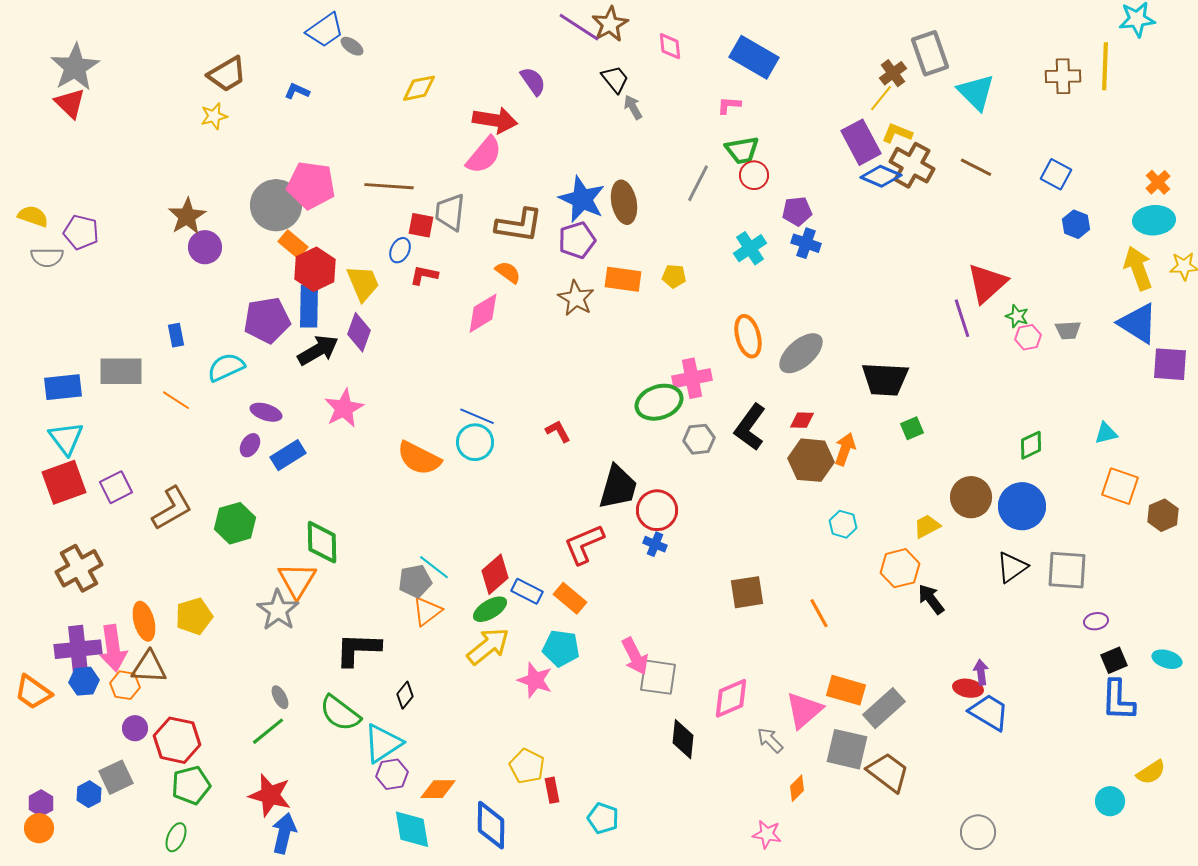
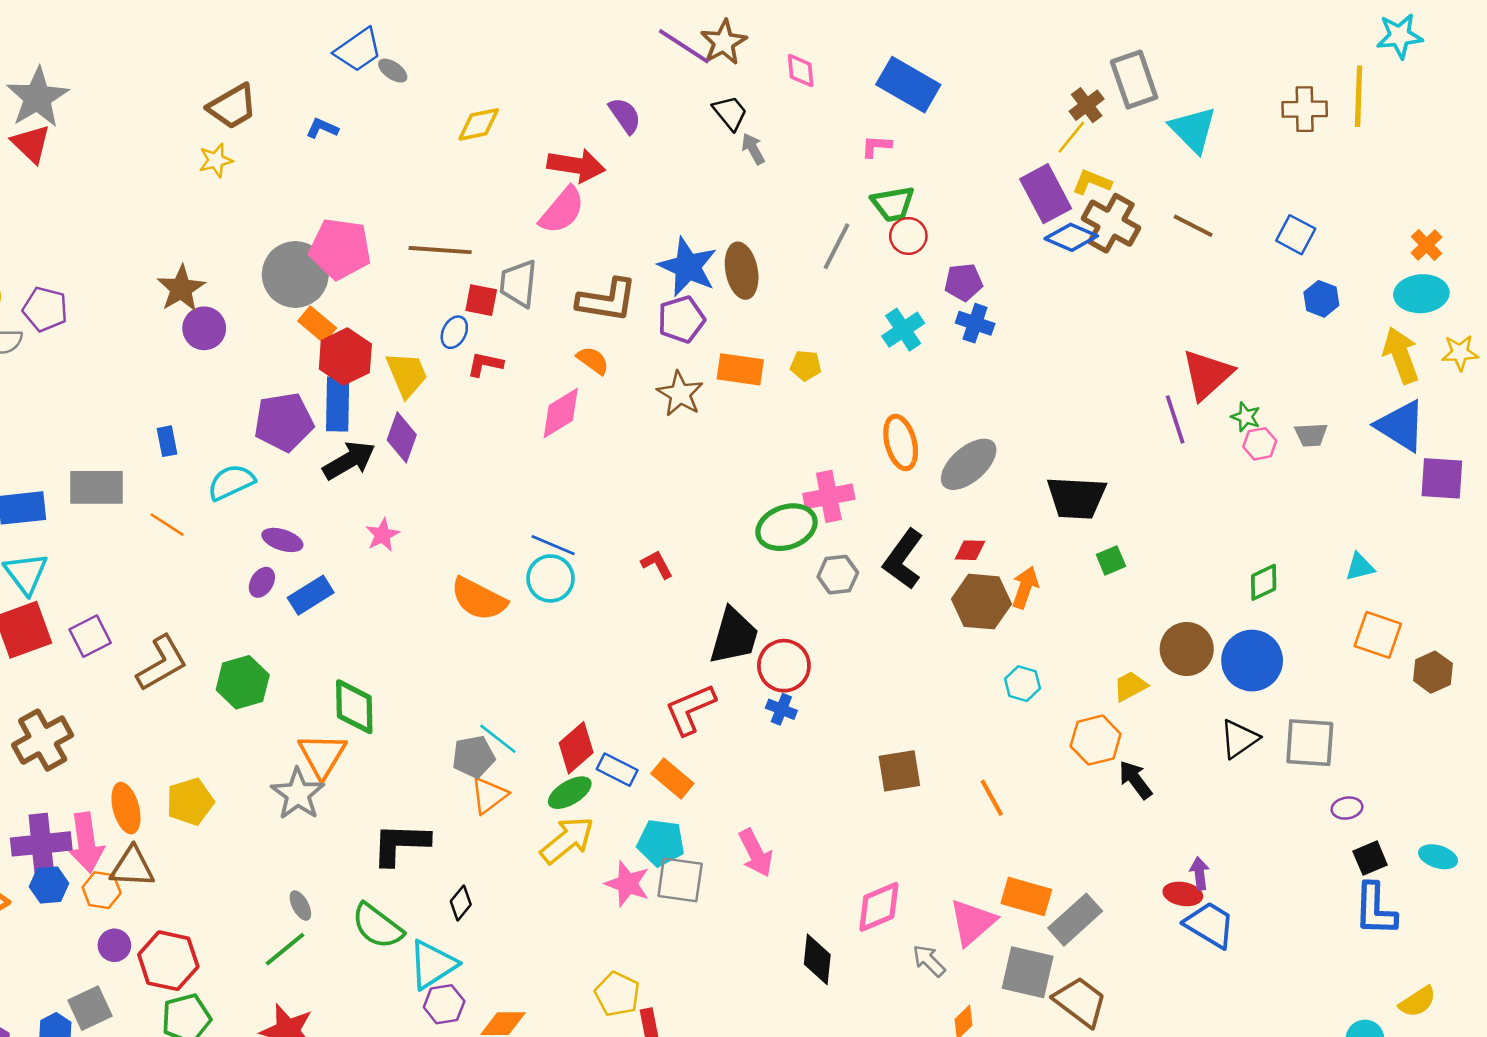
pink star: (344, 408) -> (382, 535), size x0.7
gray square: (658, 677) -> (680, 880), moved

